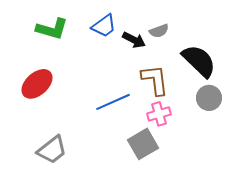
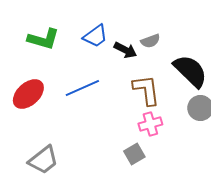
blue line: (113, 102) -> (82, 88), moved
gray square: (143, 144) -> (134, 154), size x0.7

